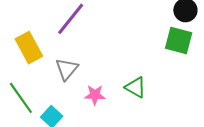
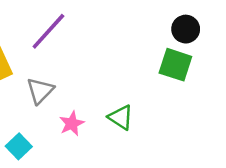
pink star: (95, 95) -> (72, 123), turned -30

